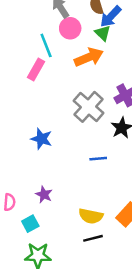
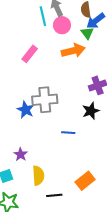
cyan line: (46, 45) -> (43, 16), moved
gray cross: (89, 107) -> (45, 100), moved, turned 35
yellow semicircle: (91, 216) -> (38, 176), moved, turned -114

